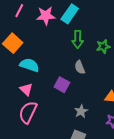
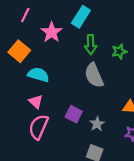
pink star: (46, 16) -> (52, 32), moved, turned -30
gray semicircle: (80, 67) -> (94, 75), size x1.6
purple square: (62, 85) -> (74, 114), moved

